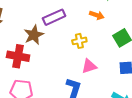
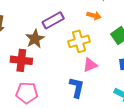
yellow cross: (79, 41) -> (79, 41), size x1.5

